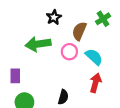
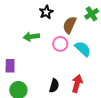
green arrow: (38, 44) -> (31, 37), size x0.7
red arrow: (96, 83) -> (77, 84), moved

